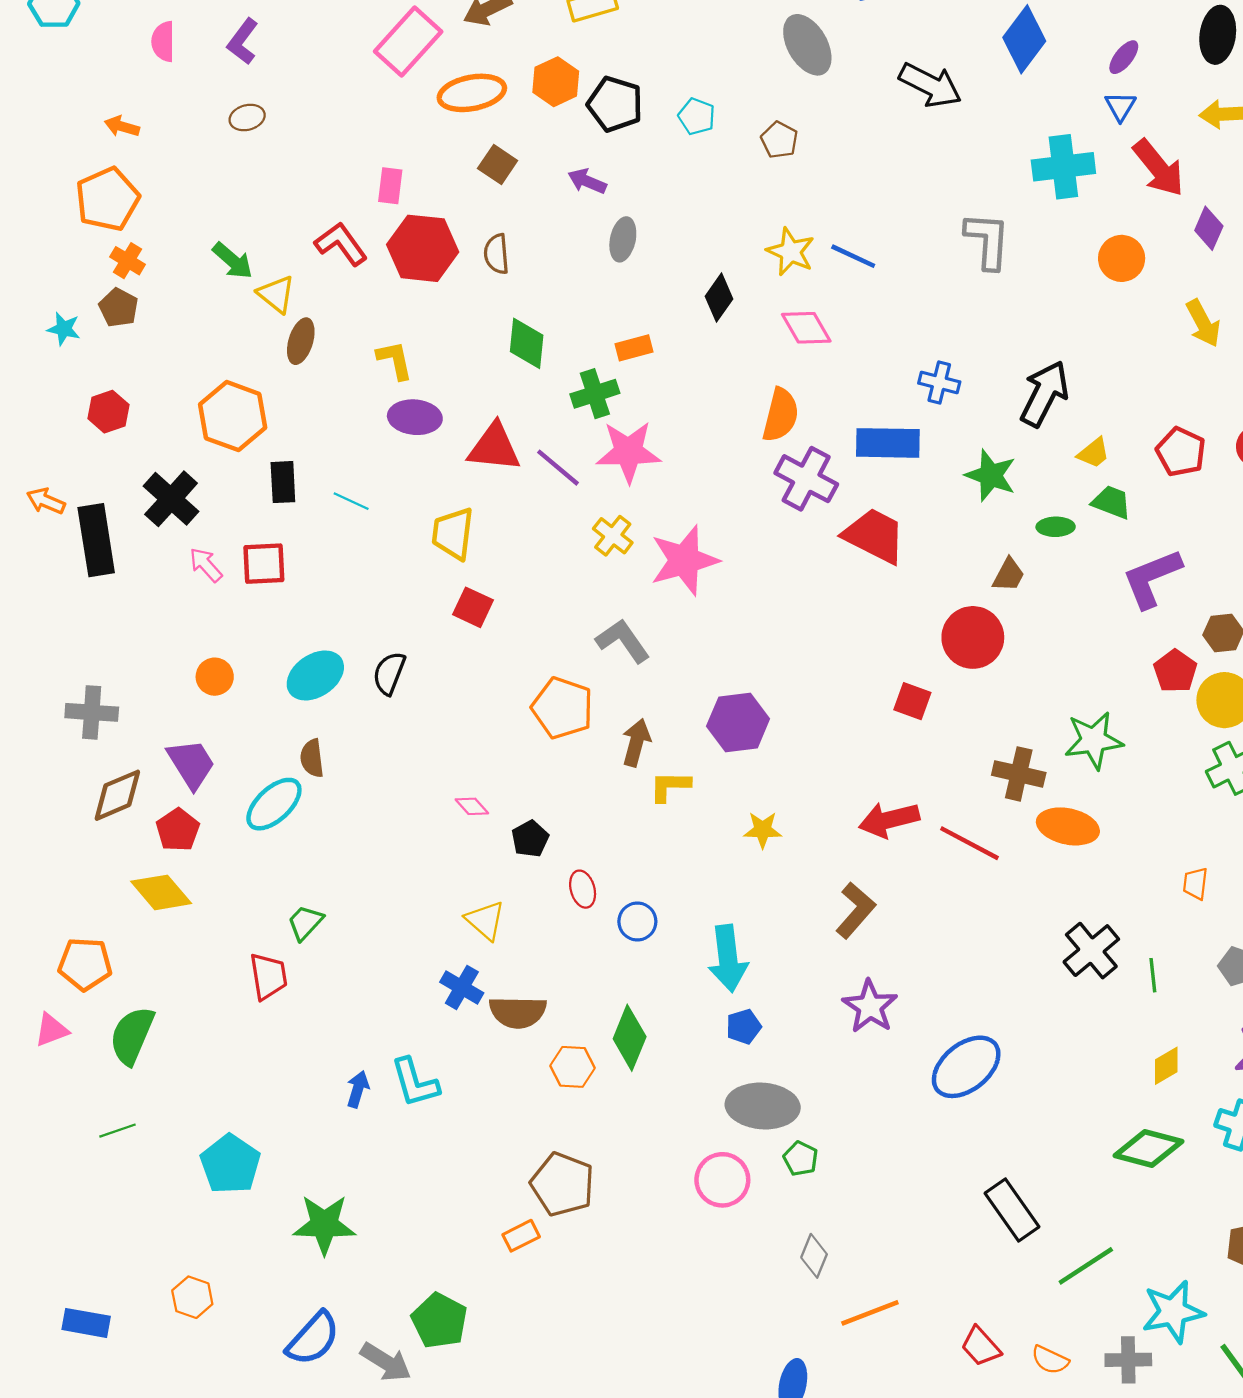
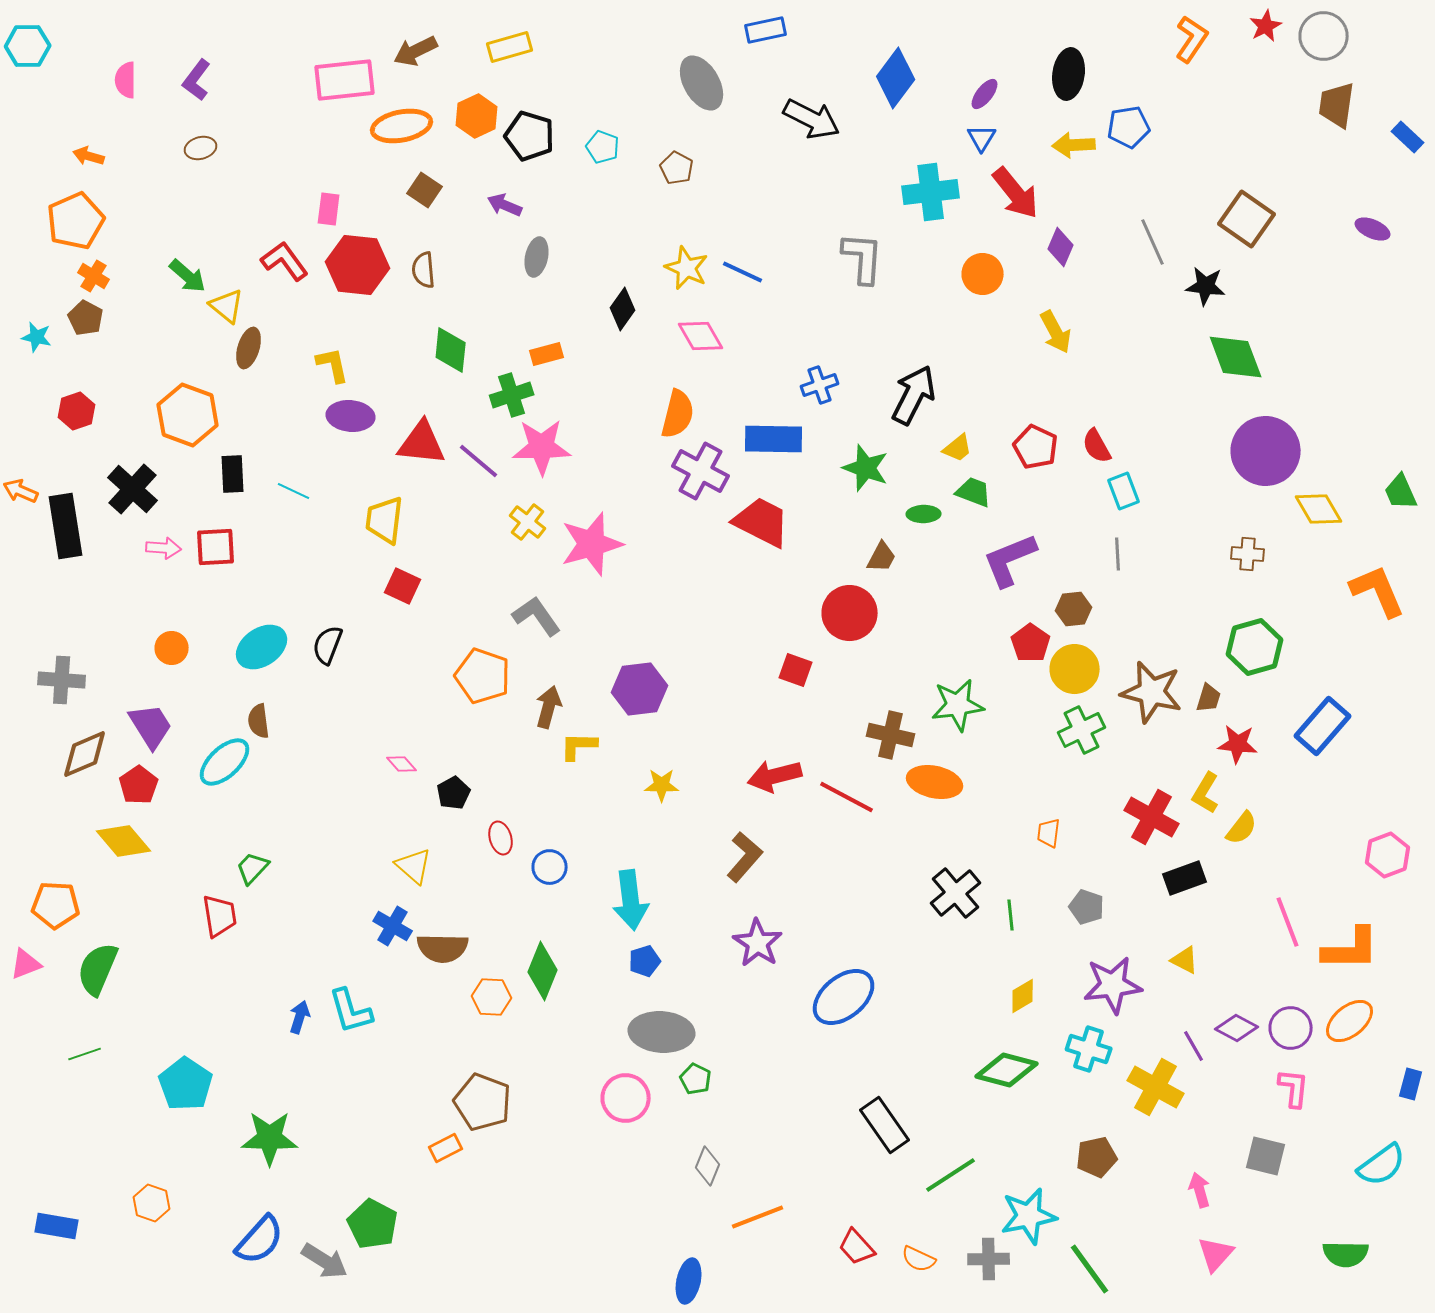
pink rectangle: (408, 41) -> (345, 80), turned 42
blue cross: (939, 383) -> (820, 385), turned -33
pink arrow: (206, 565) -> (164, 548), turned 136

